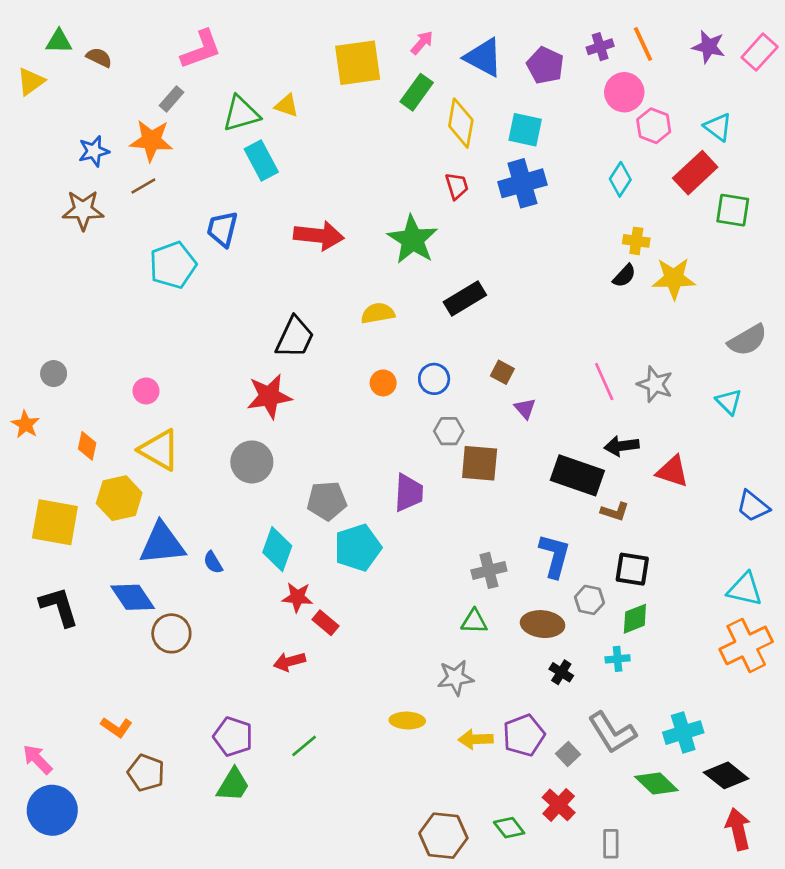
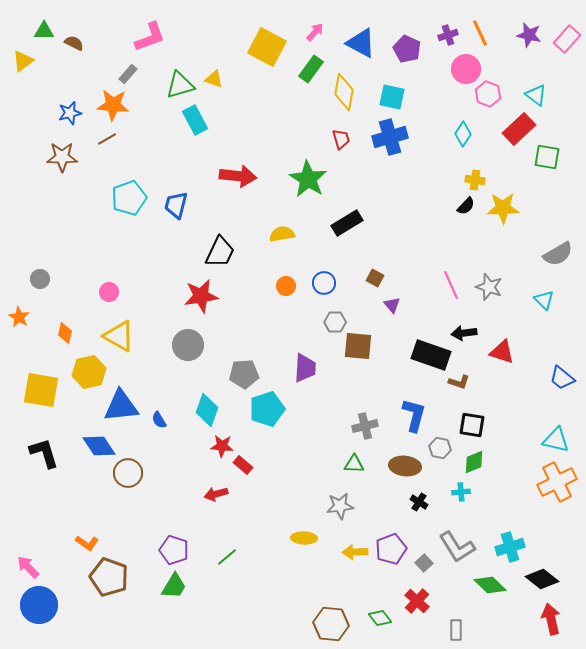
yellow square: (358, 63) -> (267, 47), turned 36
blue trapezoid: (222, 229) -> (176, 205), moved
brown pentagon: (146, 773) -> (109, 577), size x1.4

